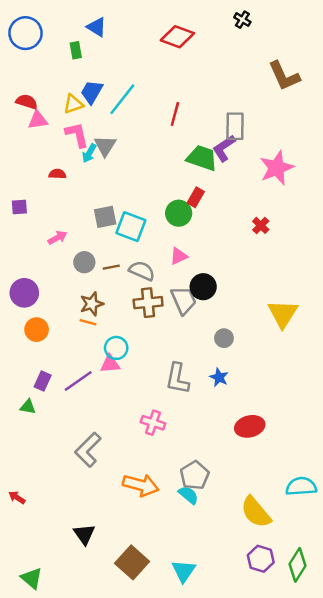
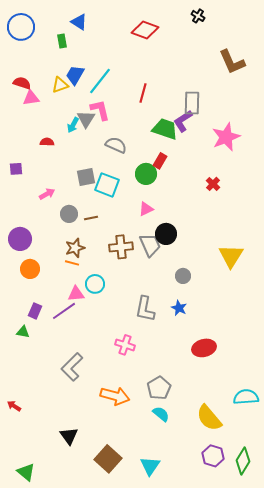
pink L-shape: (77, 135) -> (100, 110), moved
gray semicircle: (142, 271) -> (116, 145), moved
pink triangle: (110, 364) -> (76, 294), moved
cyan semicircle: (188, 495) -> (161, 414), moved

